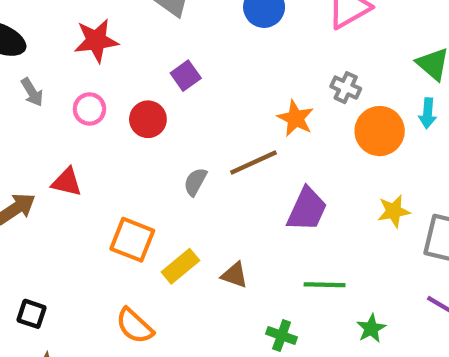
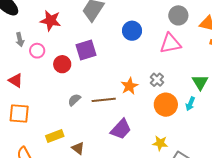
purple square: (186, 76) -> (86, 50), size x1.5
gray arrow: (32, 92) -> (20, 40), moved
orange square: (132, 240) -> (19, 114), moved, turned -35

